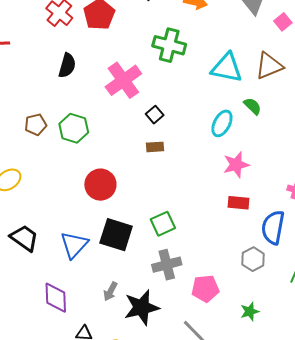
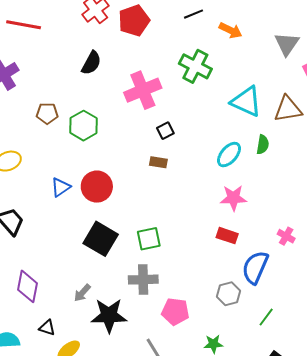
green semicircle: (253, 106) -> (263, 145), turned 42
blue triangle: (74, 245) -> (61, 187), moved, size x0.7

